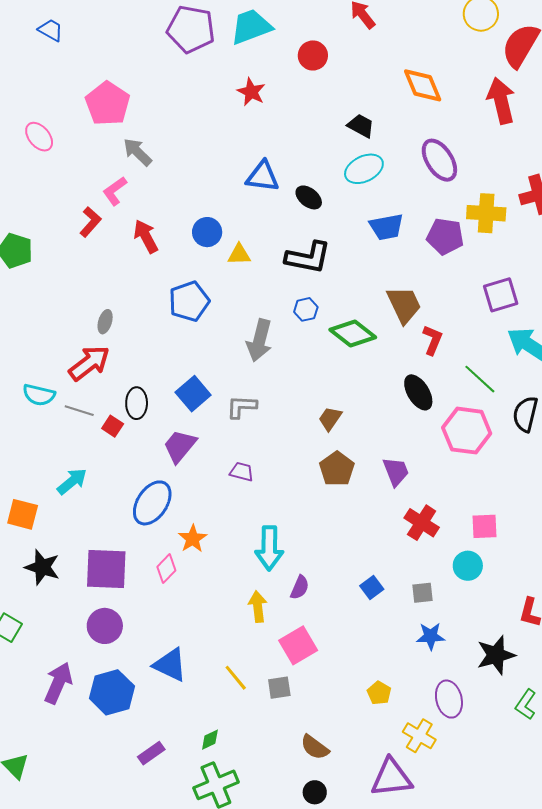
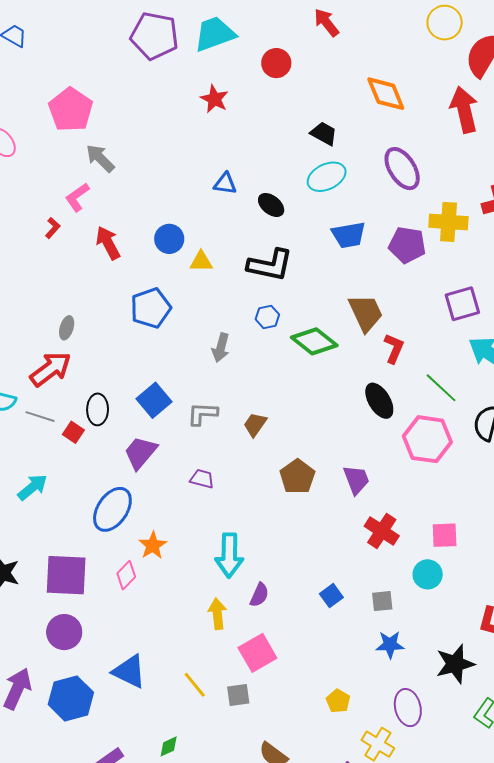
blue triangle: (263, 176) -> (225, 184), size x0.7
red L-shape: (90, 222) -> (53, 228), size x0.7
gray arrow: (259, 340) -> (221, 348), size x0.7
brown trapezoid: (330, 419) -> (255, 424), moved

